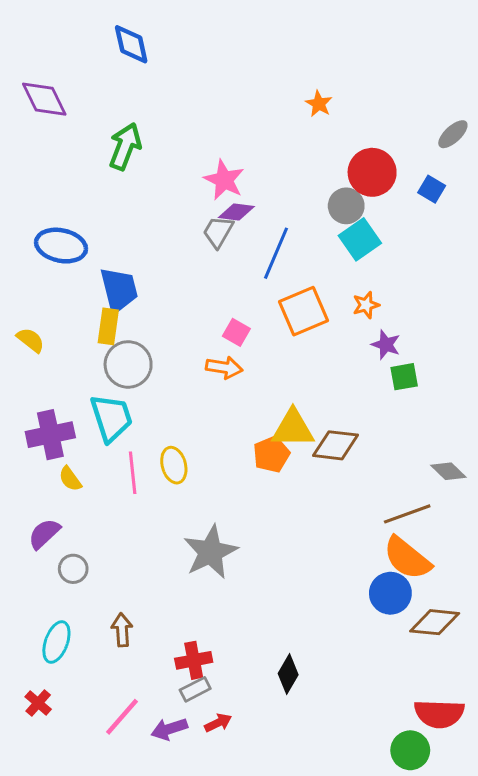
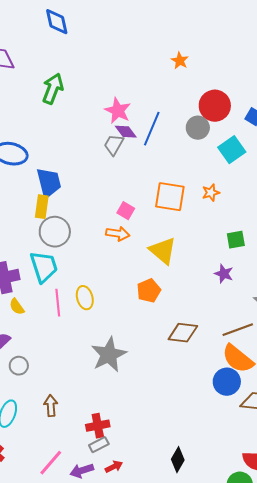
purple diamond: (236, 212) -> (126, 132), turned 45
cyan square: (360, 239) -> (232, 150), moved
blue line: (276, 253) -> (152, 129), moved
orange square: (303, 311) -> (170, 197), turned 32
purple star: (386, 345) -> (224, 274), moved
yellow triangle: (293, 429) -> (163, 251), moved, turned 40
brown diamond: (336, 445) -> (183, 333), moved
black diamond: (288, 674) -> (178, 460), moved

